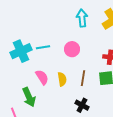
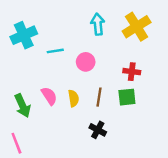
cyan line: (43, 47) -> (55, 51), moved
cyan cross: (21, 51) -> (24, 35), moved
green arrow: (29, 97) -> (23, 106), moved

